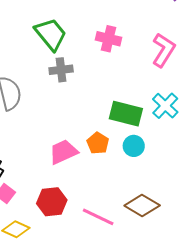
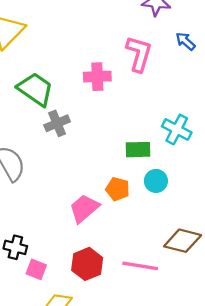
pink L-shape: (164, 50) -> (139, 54), moved
green rectangle: (126, 114) -> (138, 150), size x0.7

